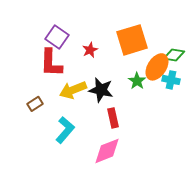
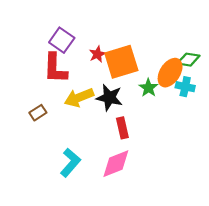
orange square: (132, 40) -> (121, 62), moved
cyan L-shape: (65, 130) -> (70, 163), moved

